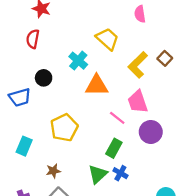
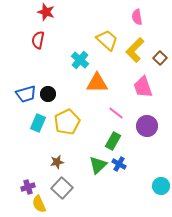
yellow L-shape: (138, 65) -> (135, 50), moved
black circle: (44, 78) -> (48, 94), moved
pink trapezoid: (138, 102) -> (143, 87), moved
cyan rectangle: (24, 146) -> (38, 123), moved

